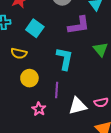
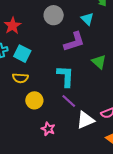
cyan square: (35, 28) -> (22, 54), moved
purple line: (57, 90) -> (69, 101), moved, turned -42

